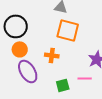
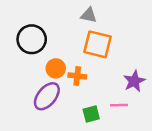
orange circle: (20, 49) -> (56, 68), moved
purple ellipse: (28, 71) -> (47, 96), turned 70

